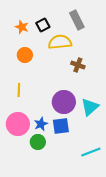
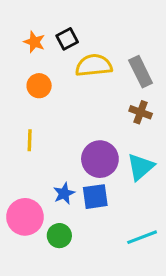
gray rectangle: (77, 20) -> (141, 72), moved
brown cross: (78, 65) -> (141, 112), moved
pink circle: (18, 124) -> (25, 217), moved
green circle: (38, 142) -> (59, 236), moved

